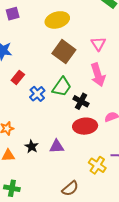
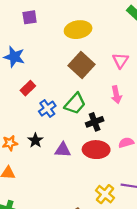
pink arrow: (98, 75) -> (116, 95), size x0.7
black cross: (81, 101) -> (95, 122), turned 35
purple triangle: (57, 146) -> (63, 150), moved
black star: (32, 147) -> (35, 140), moved

